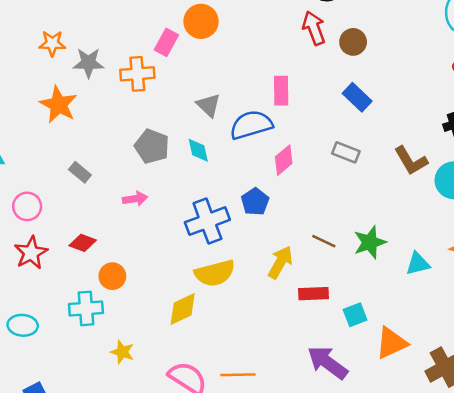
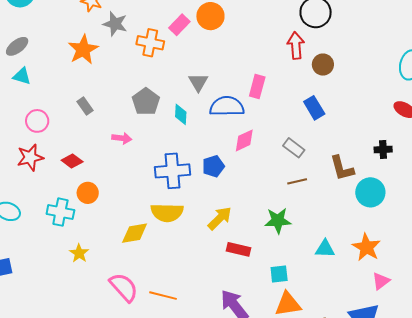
brown line: (324, 241) -> (297, 181), moved, turned -54
green star: (370, 242) -> (278, 221), moved
cyan square: (355, 315) -> (279, 274), moved

